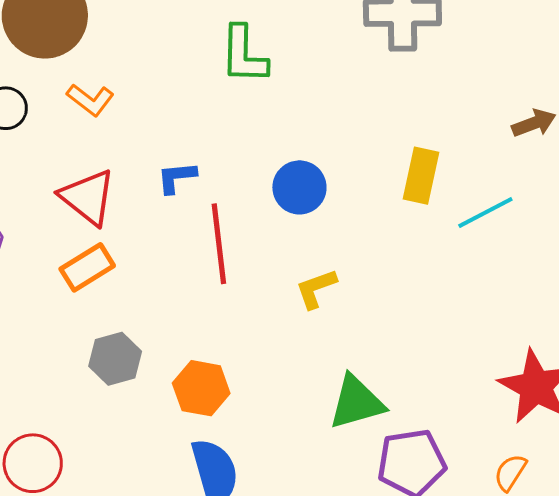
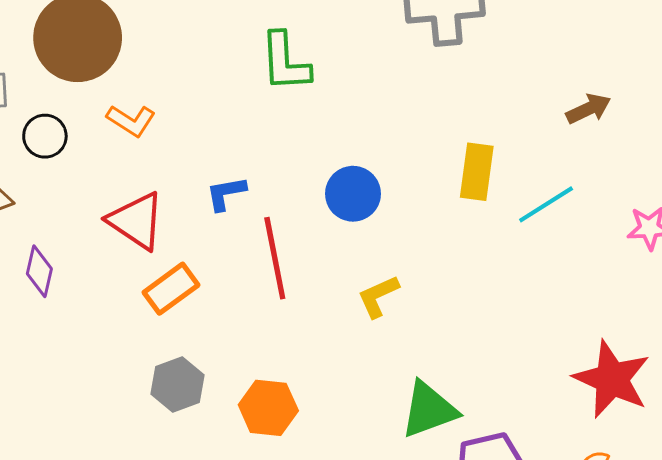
orange rectangle: (87, 267) -> (171, 289), moved

